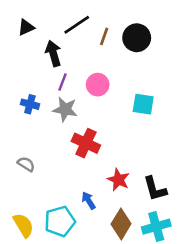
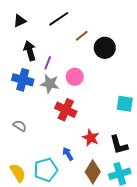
brown line: (104, 36) -> (82, 36), moved, turned 32
black circle: (137, 38) -> (105, 48), moved
black arrow: (53, 53) -> (30, 51), moved
pink circle: (98, 85) -> (75, 77), moved
blue cross: (30, 104) -> (23, 80), size x1.5
cyan square: (143, 104) -> (125, 104), moved

